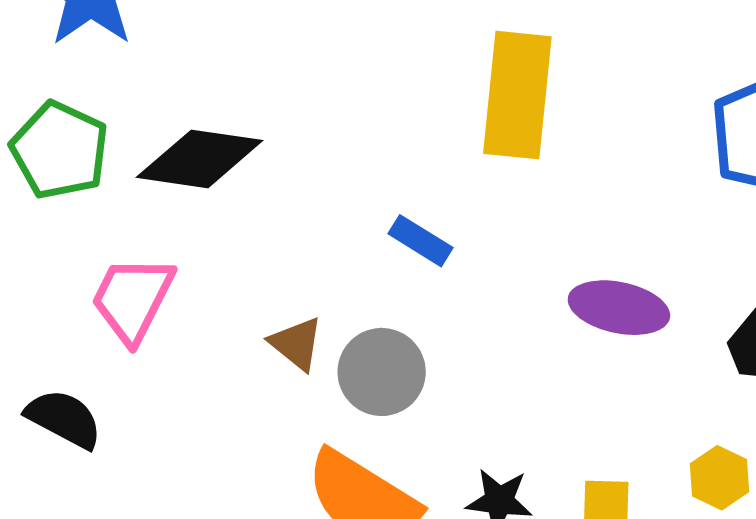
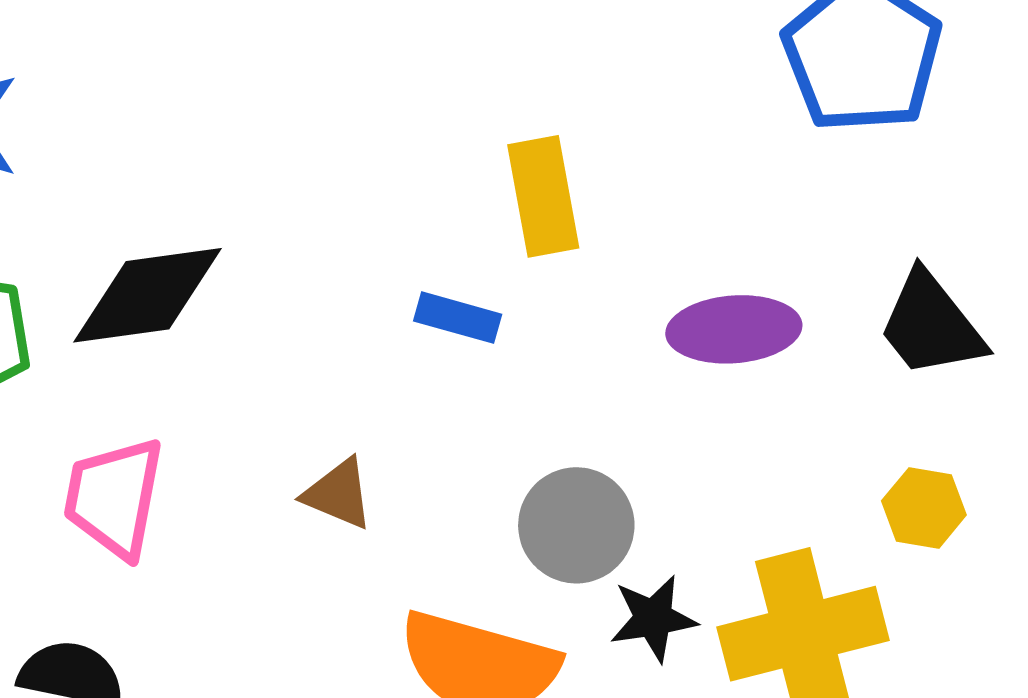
yellow rectangle: (517, 95) -> (543, 196), moved, size x0.7
gray circle: (382, 372) -> (576, 525), moved

